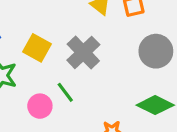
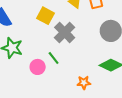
yellow square: (37, 48) -> (45, 16), moved

